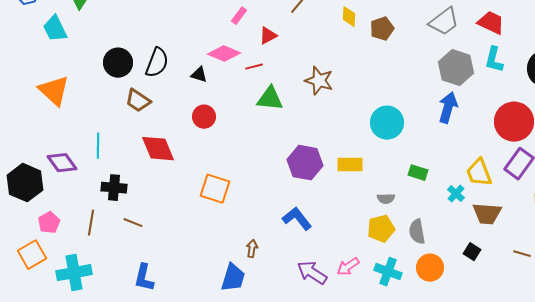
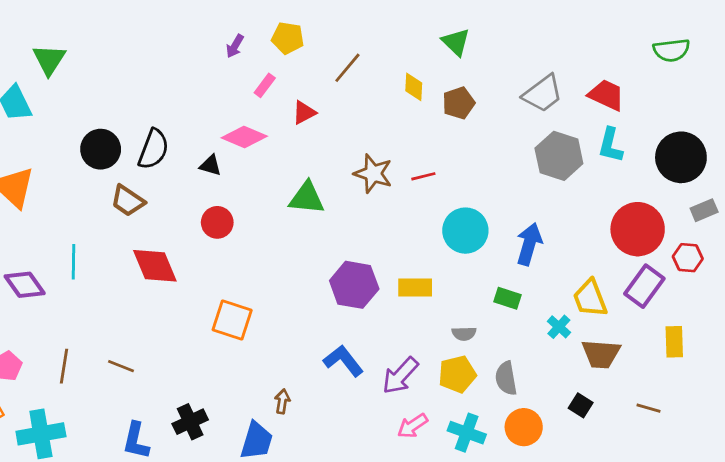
red line: (254, 67) -> (423, 176), moved
blue arrow: (448, 108) -> (529, 244), moved
black cross: (114, 188) -> (190, 422), moved, turned -30
purple arrow: (312, 273) -> (400, 376), moved, turned -80

